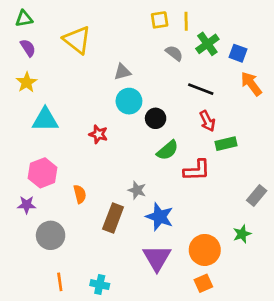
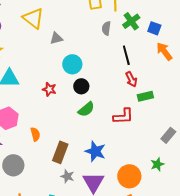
gray semicircle: (174, 53) -> (106, 28), turned -120
gray triangle: (122, 72) -> (56, 38), moved
black line: (201, 89) -> (126, 55), turned 54
black circle: (156, 118) -> (81, 86), moved
green semicircle: (168, 150) -> (86, 109), moved
gray star: (137, 190) -> (67, 176), moved

